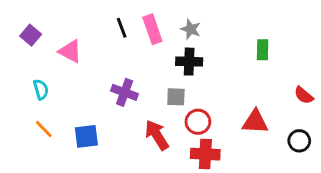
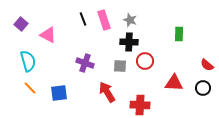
cyan semicircle: (41, 89) -> (28, 61), size x1.5
red circle: (198, 122) -> (145, 61), moved
black circle: (299, 141) -> (203, 88), moved

